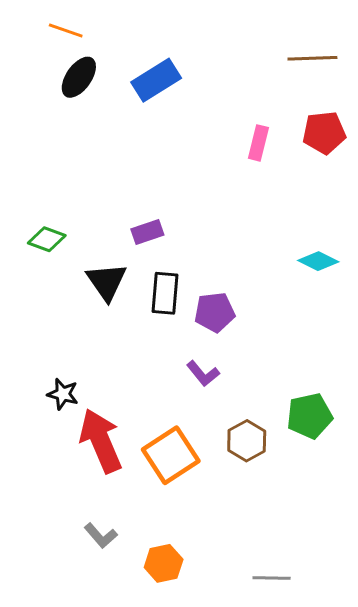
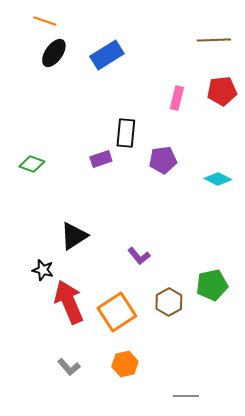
black triangle: (107, 282) -> (74, 236), moved, turned 32
black rectangle: (165, 293) -> (126, 133), moved
purple pentagon: (215, 312) -> (163, 160), moved
orange hexagon: (164, 563) -> (125, 364), moved

